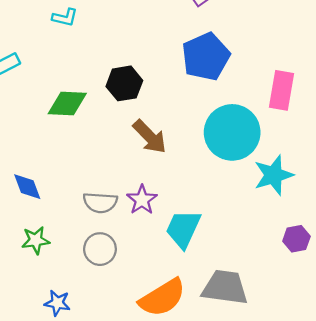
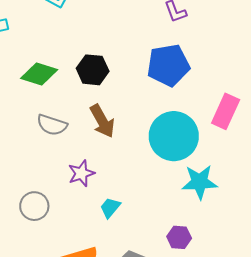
gray semicircle: (100, 203) -> (52, 125), moved
cyan trapezoid: (183, 229) -> (110, 208), size x0.6
purple hexagon: (296, 239) -> (179, 237), moved

